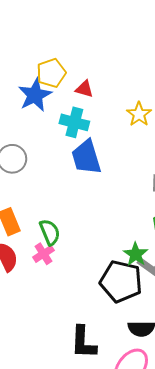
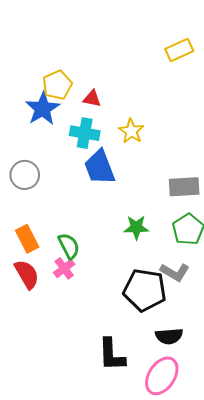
yellow star: (139, 114) -> (131, 131), moved
green star: (136, 254) -> (136, 227), moved, turned -30

